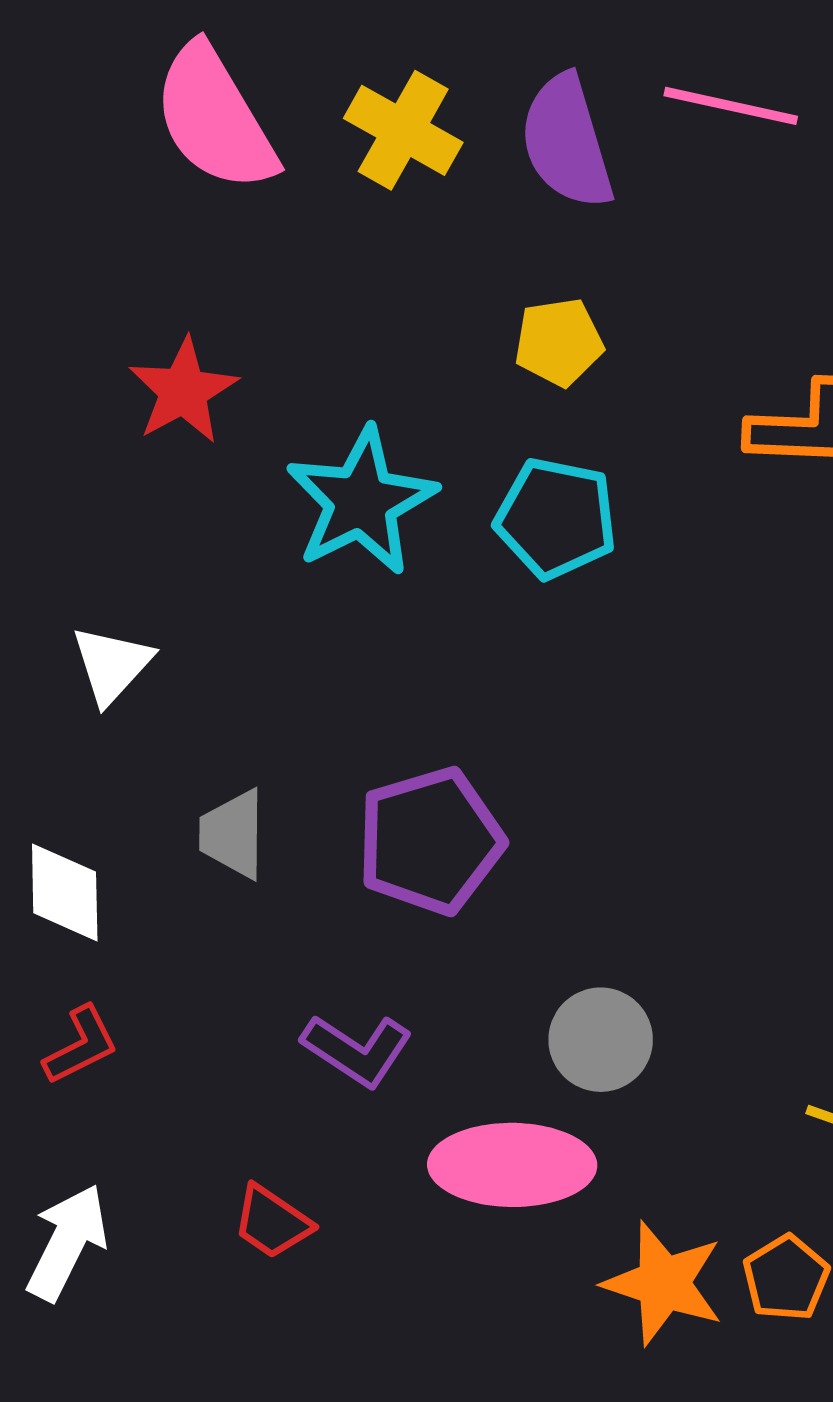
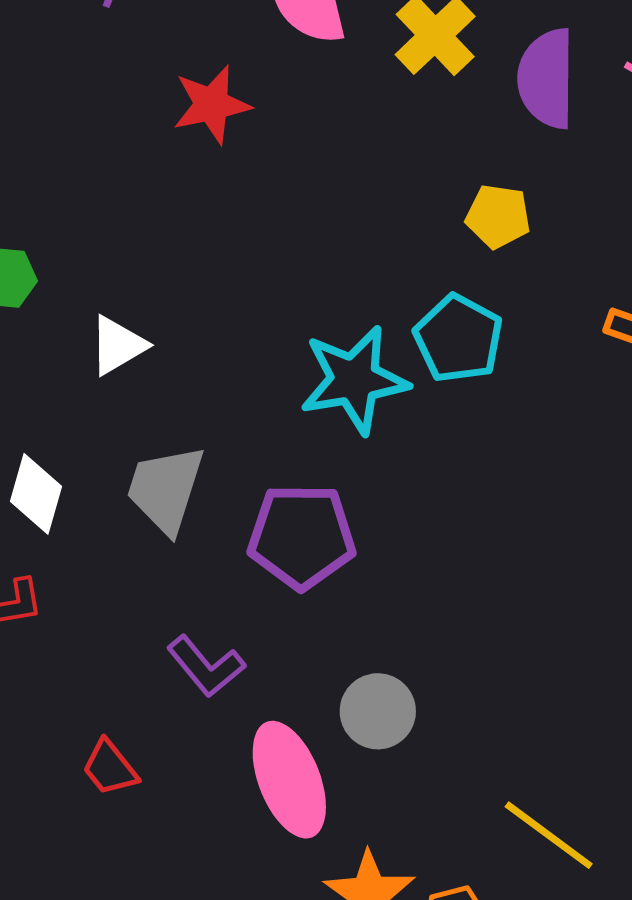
red star: (183, 391) -> (212, 105), moved
cyan star: (361, 501) -> (354, 380), moved
gray trapezoid: (233, 834) -> (166, 489), size x1.4
pink ellipse: (512, 1165) -> (289, 780), turned 51

